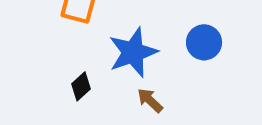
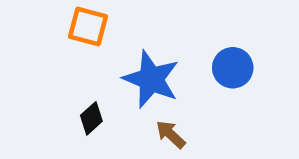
blue star: (133, 52) -> (151, 79), turned -30

